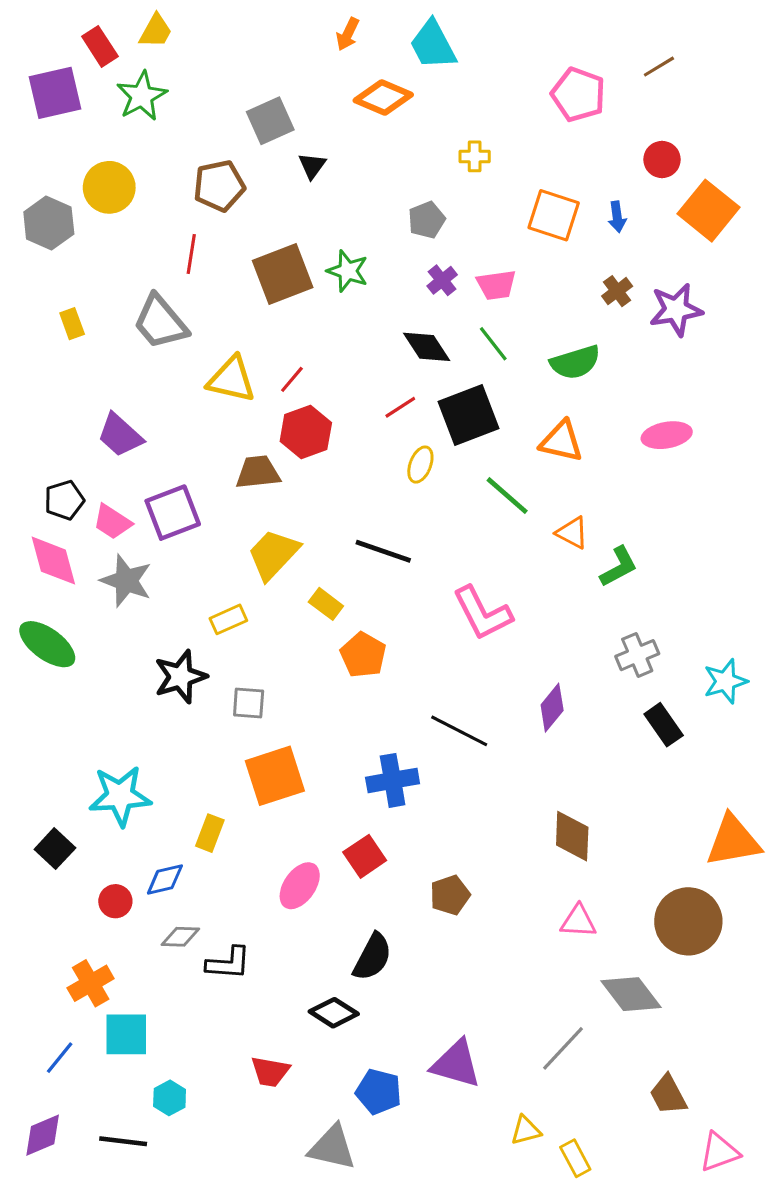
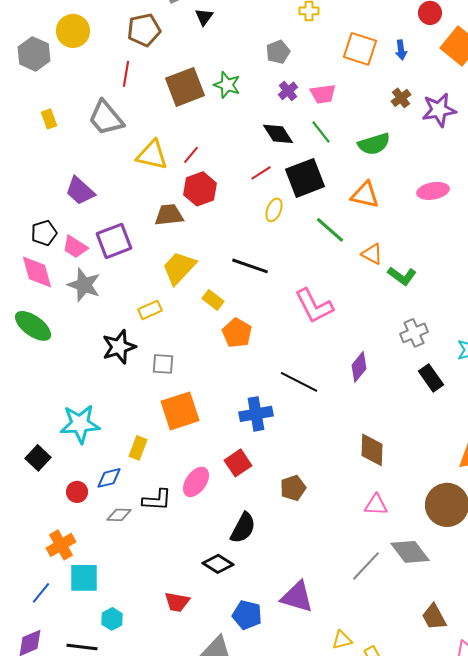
green L-shape: (619, 567) -> (402, 276), turned 64
black L-shape: (228, 963) -> (157, 500), moved
gray line: (563, 1048) -> (366, 566), moved

